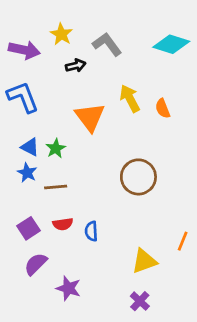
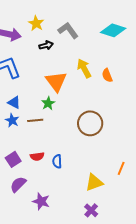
green star: (56, 148) -> (48, 103), moved
brown line: (56, 187) -> (35, 120), moved

